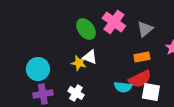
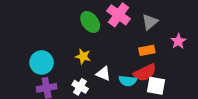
white triangle: (90, 57) -> (103, 74), moved

